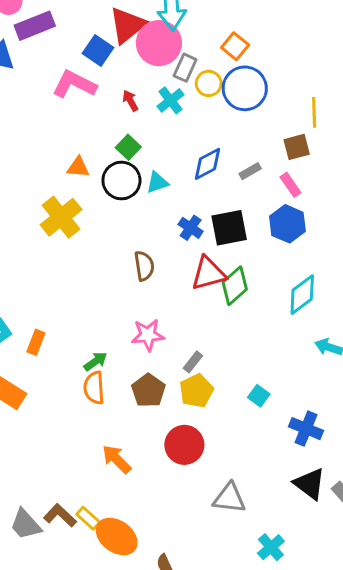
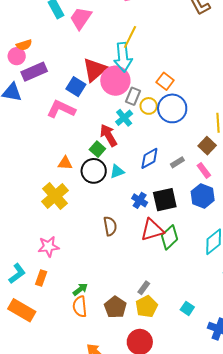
red arrow: (130, 101) -> (109, 135), moved, size x1.6
brown square: (297, 147) -> (207, 146), turned -30
pink star: (148, 335) -> (48, 247), moved

